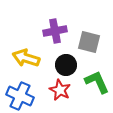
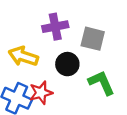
red star: (60, 90) -> (41, 93), moved, turned 30

